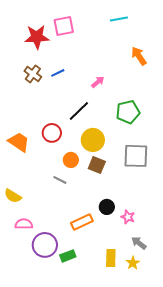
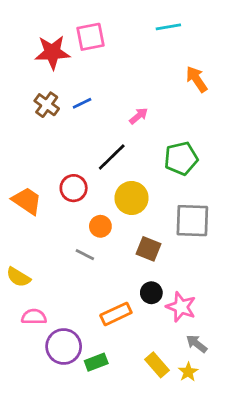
brown square: (97, 165) -> (148, 249), moved
pink star: (128, 217) -> (181, 307), size x1.5
yellow rectangle: (111, 258) -> (157, 365), turned -42

